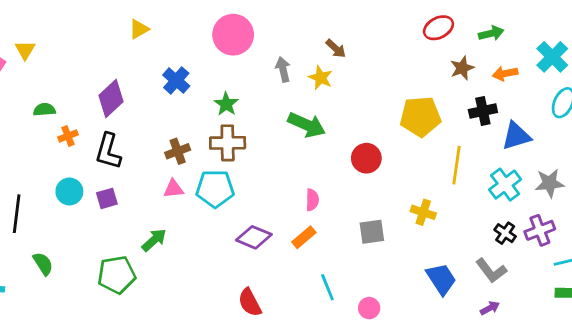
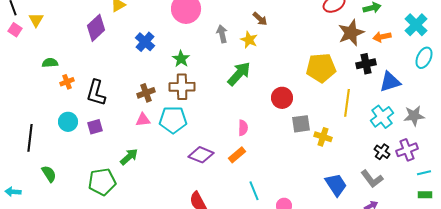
brown star: (462, 68) -> (351, 33), size x1.5
purple diamond: (111, 99) -> (96, 28), moved
green arrow: (307, 125) -> (239, 74), turned -72
gray square: (372, 232) -> (301, 124), moved

